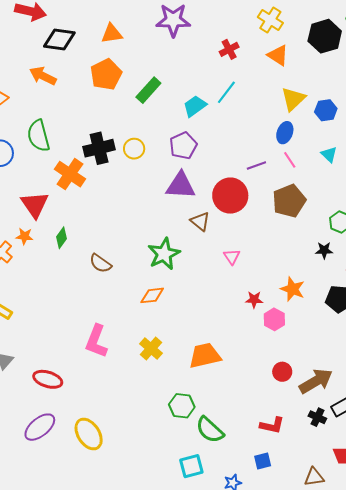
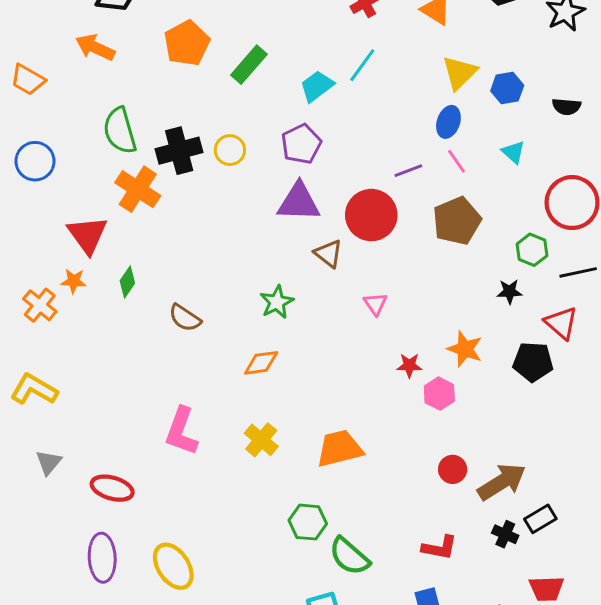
green semicircle: (39, 136) -> (120, 131), moved
green star: (164, 254) -> (277, 302), size x0.7
purple ellipse: (40, 427) -> (102, 558), turned -52

